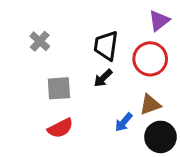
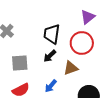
brown triangle: (150, 105) -> (71, 68), moved
blue arrow: (124, 122) -> (51, 86), moved

